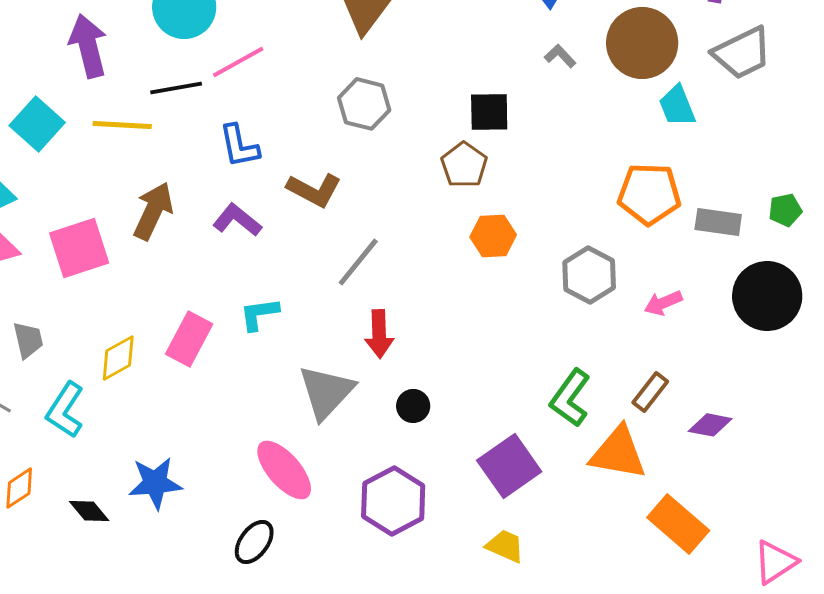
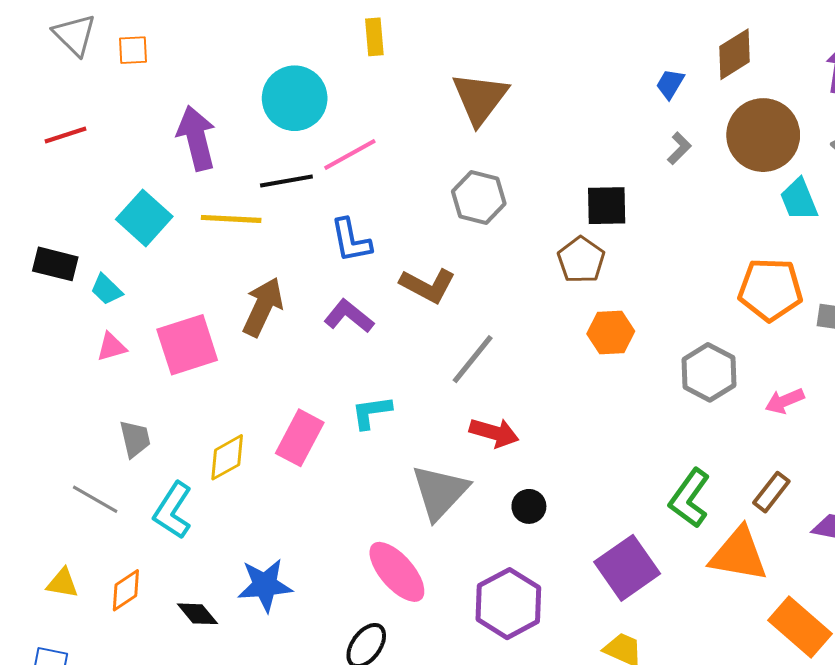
gray L-shape: (560, 56) -> (679, 148), turned 88
red arrow: (379, 334) -> (494, 433), turned -72

